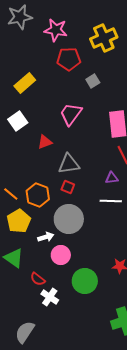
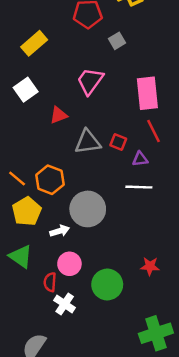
red square: (68, 187) -> (118, 142), moved
pink circle: (61, 255) -> (69, 264), moved
red semicircle: (38, 279) -> (50, 282), turned 56

